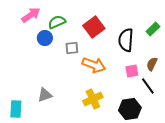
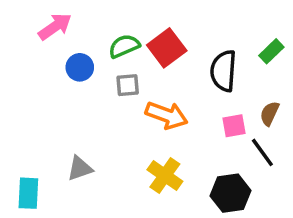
green semicircle: (57, 22) -> (124, 46), moved
yellow cross: (93, 99) -> (165, 175), turned -30

